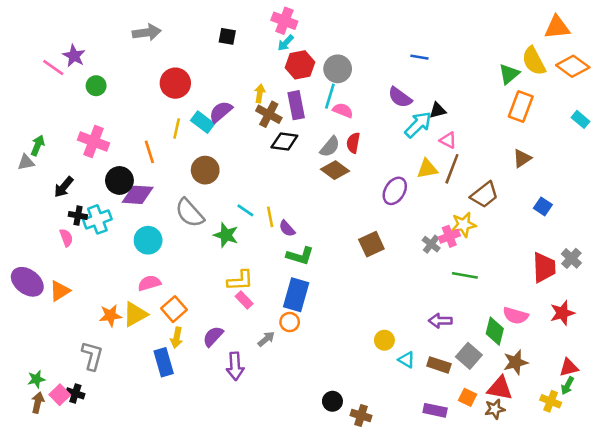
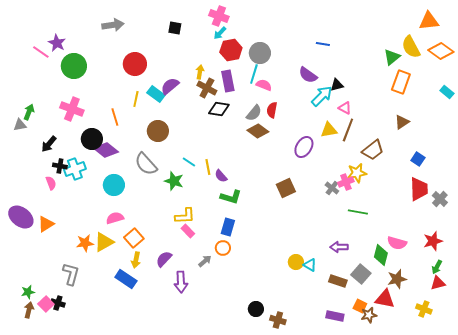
green circle: (96, 86) -> (74, 66), size x1.6
purple diamond: (138, 195) -> (106, 150), turned 35
red trapezoid: (544, 267) -> (419, 189), moved
blue rectangle: (296, 295) -> (228, 227), size x0.7
cyan triangle: (406, 360) -> (310, 265), moved
blue rectangle: (164, 362) -> (126, 279), turned -40
green arrow: (567, 386) -> (437, 267), moved
brown star: (495, 409) -> (369, 315), moved

